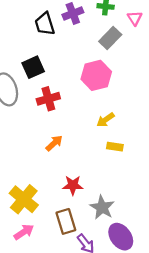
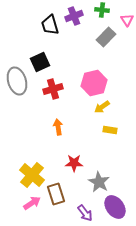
pink hexagon: (96, 75) -> (94, 83), moved
orange arrow: (54, 143) -> (58, 127), turned -56
brown rectangle: (66, 221) -> (56, 194), moved

